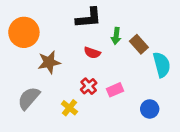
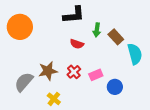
brown star: (49, 62) -> (48, 71), moved
yellow cross: (69, 108) -> (54, 99), moved
blue circle: (150, 109) -> (115, 87), moved

